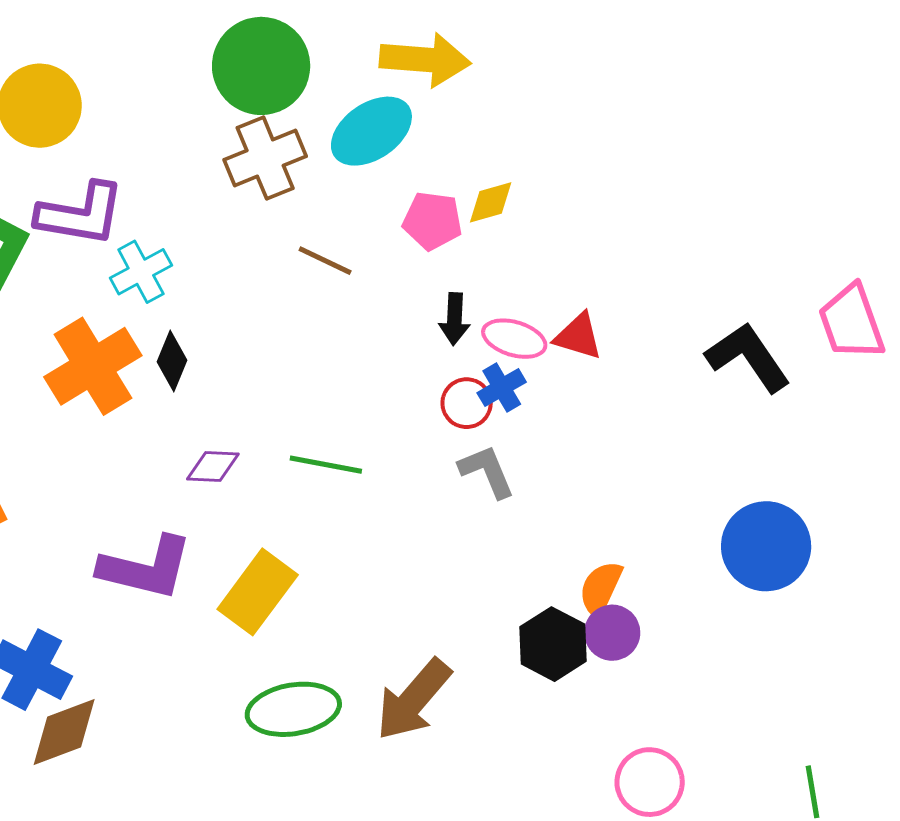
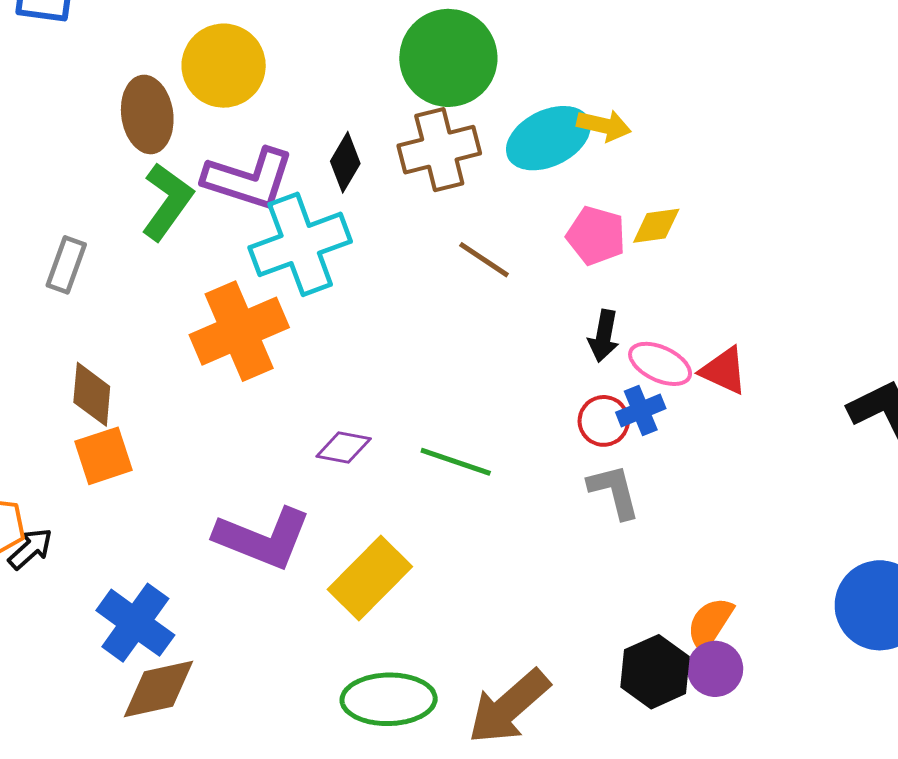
yellow arrow: (425, 60) -> (604, 125), moved, size x0.6
cyan cross: (141, 272) -> (300, 244), size x1.6
black diamond: (172, 361) -> (345, 162), moved

